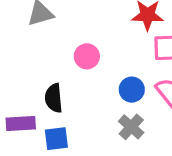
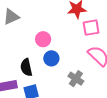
blue circle: (132, 90) -> (51, 58), moved

